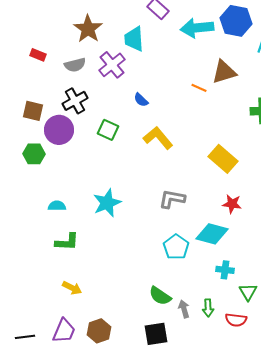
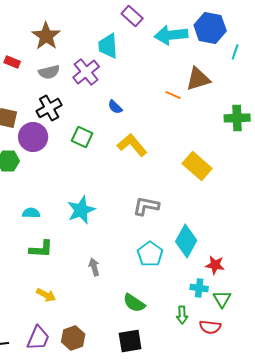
brown star: (88, 29) -> (46, 36), moved
red star: (232, 204) -> (215, 265), moved
cyan diamond: (212, 234) -> (186, 241), turned -76
cyan cross: (225, 270) -> (199, 288), moved
gray arrow: (184, 309) -> (94, 267), moved

